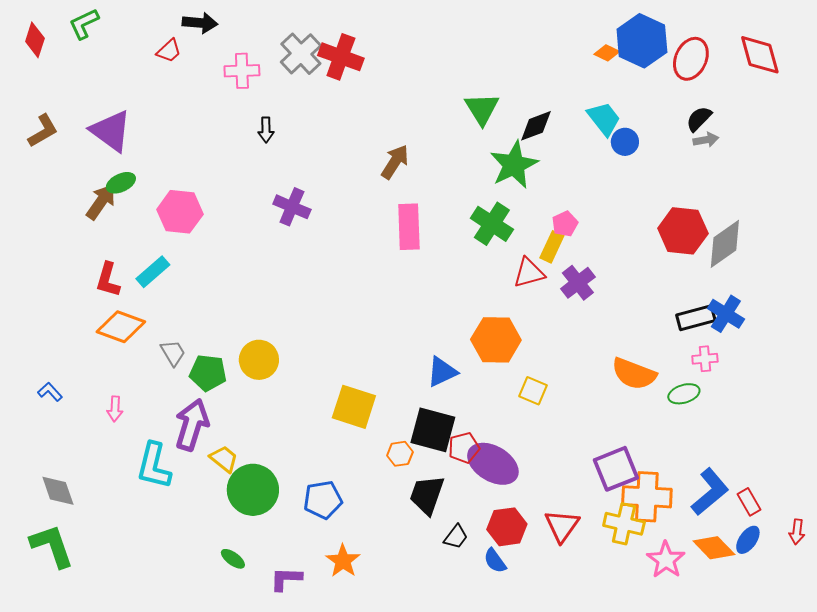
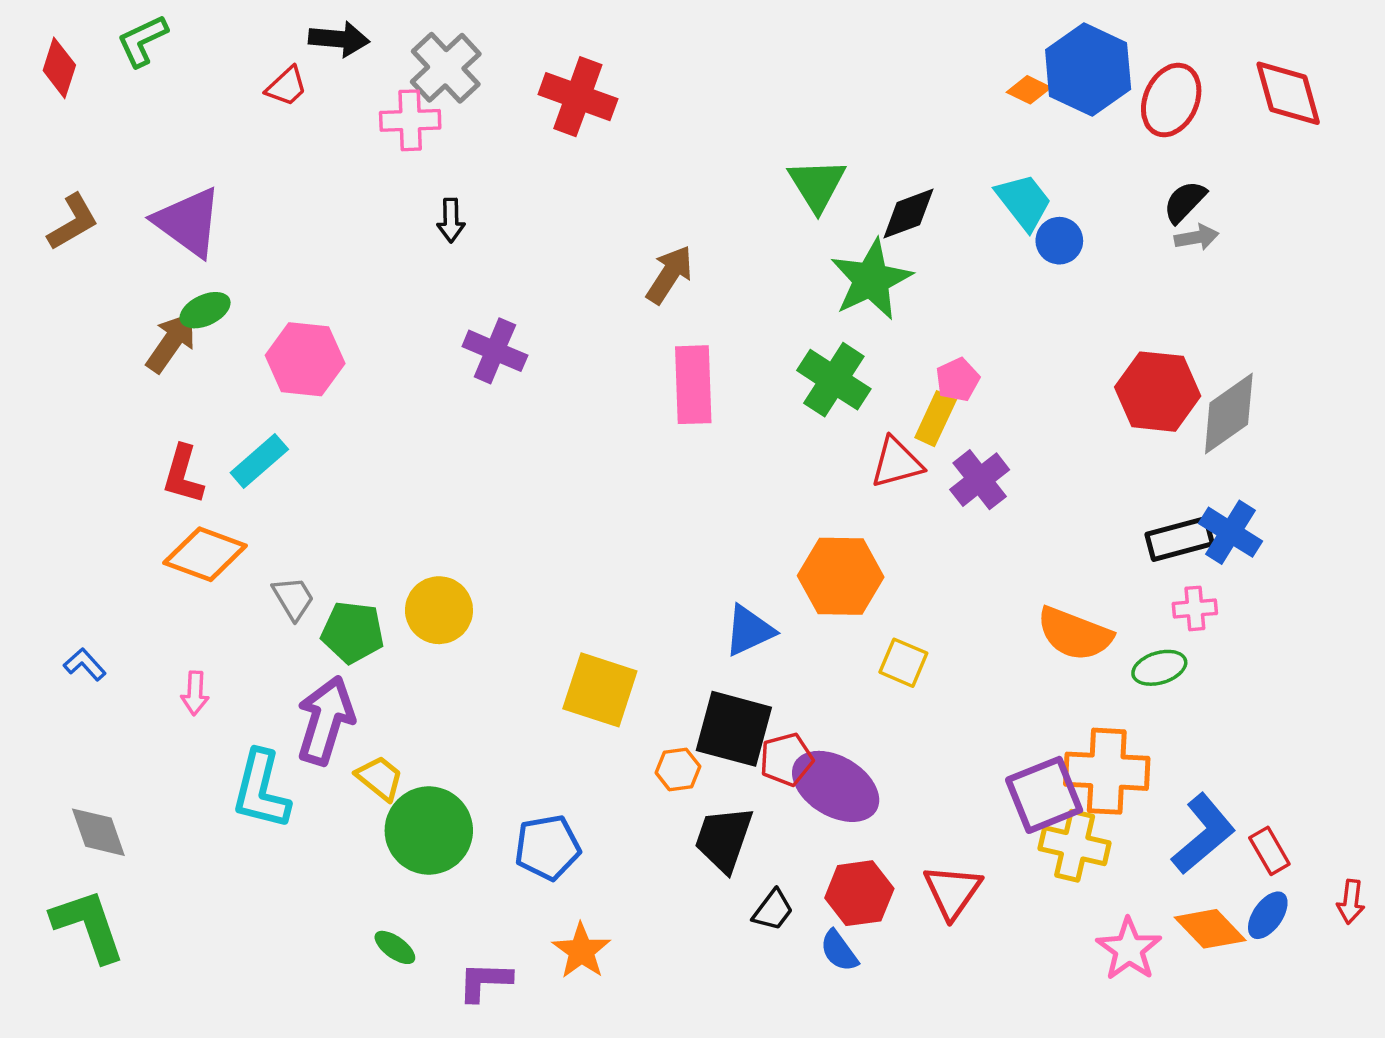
gray cross: (301, 54) -> (446, 68), moved
orange cross: (647, 497) -> (1107, 771), moved
yellow cross: (624, 524) -> (1075, 846), moved

